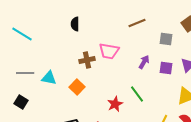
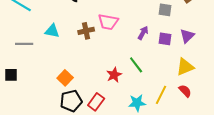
cyan triangle: (49, 78) -> (52, 31), moved
orange square: (77, 87) -> (65, 78), moved
black square: (21, 102) -> (11, 75), moved, turned -32

